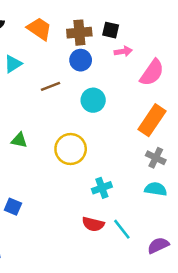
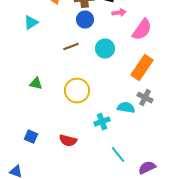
brown line: (51, 86) -> (71, 47), moved
cyan circle: (93, 100) -> (105, 49), moved
cyan semicircle: (156, 189) -> (126, 108), moved
red semicircle: (93, 224) -> (68, 141), moved

